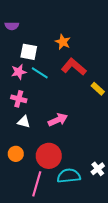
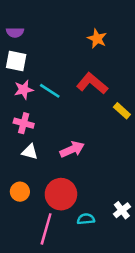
orange star: (63, 42) -> (97, 39), moved
white square: (29, 52) -> (16, 61), moved
cyan semicircle: (69, 176) -> (86, 219), size x0.6

